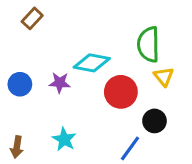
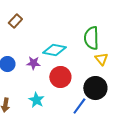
red circle: (121, 92) -> (60, 77), moved
black circle: (155, 121) -> (95, 88), size x1.5

